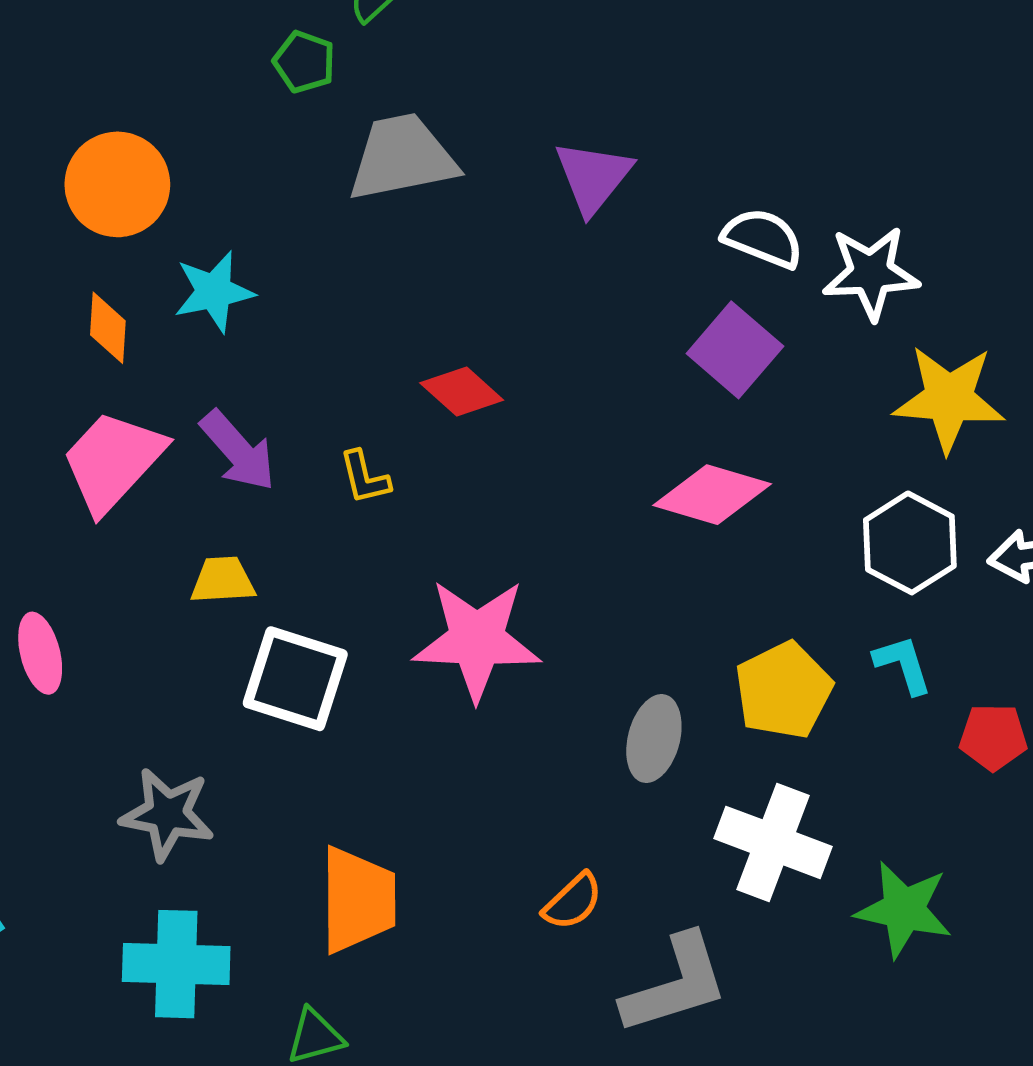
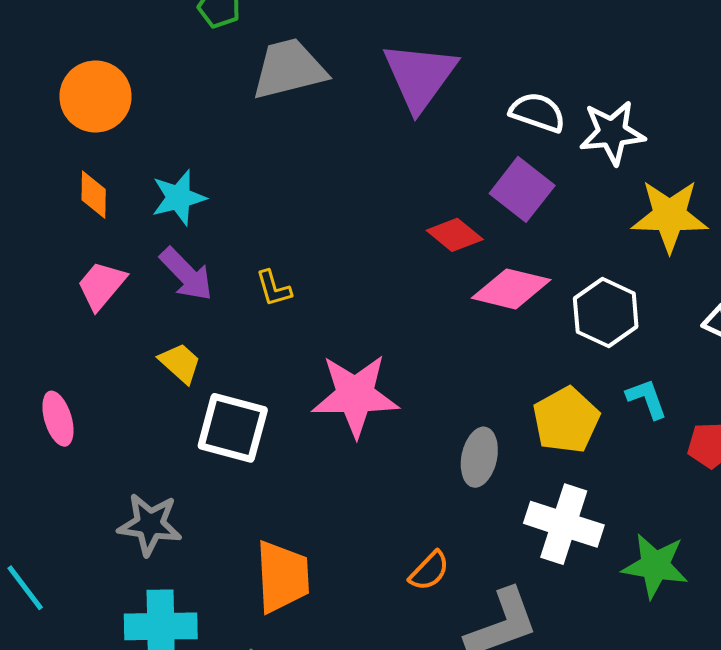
purple triangle: (593, 177) -> (420, 76), size x1.4
cyan star: (214, 292) -> (179, 198), moved
red diamond: (462, 392) -> (455, 235), moved
pink trapezoid: (113, 461) -> (101, 285), size x0.7
white hexagon: (910, 543) -> (606, 313), moved
yellow trapezoid: (223, 580) -> (180, 363), turned 48

